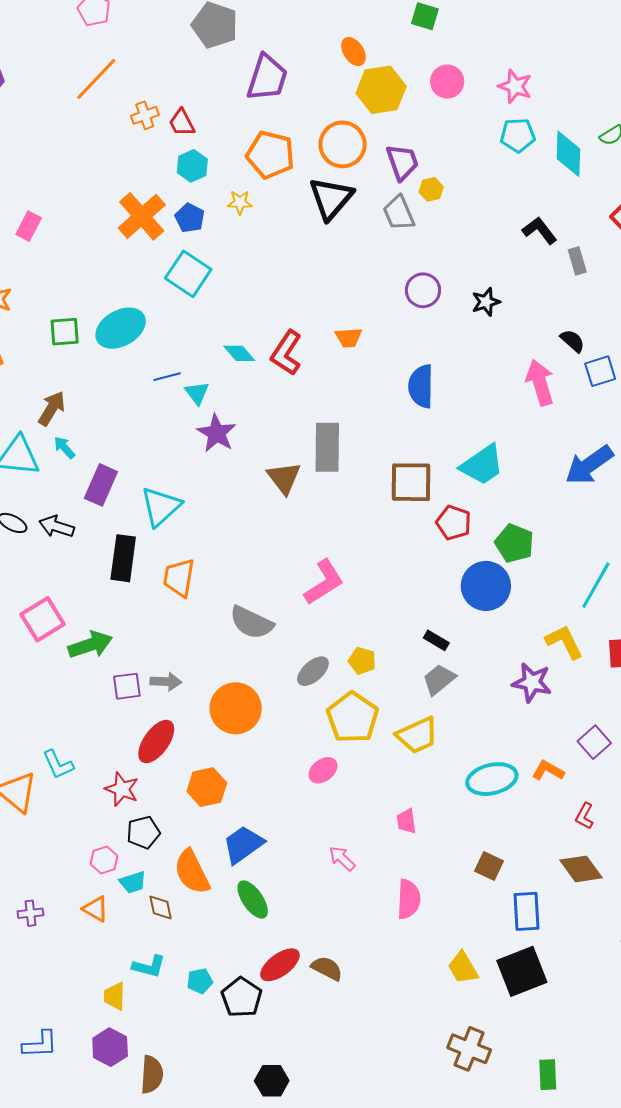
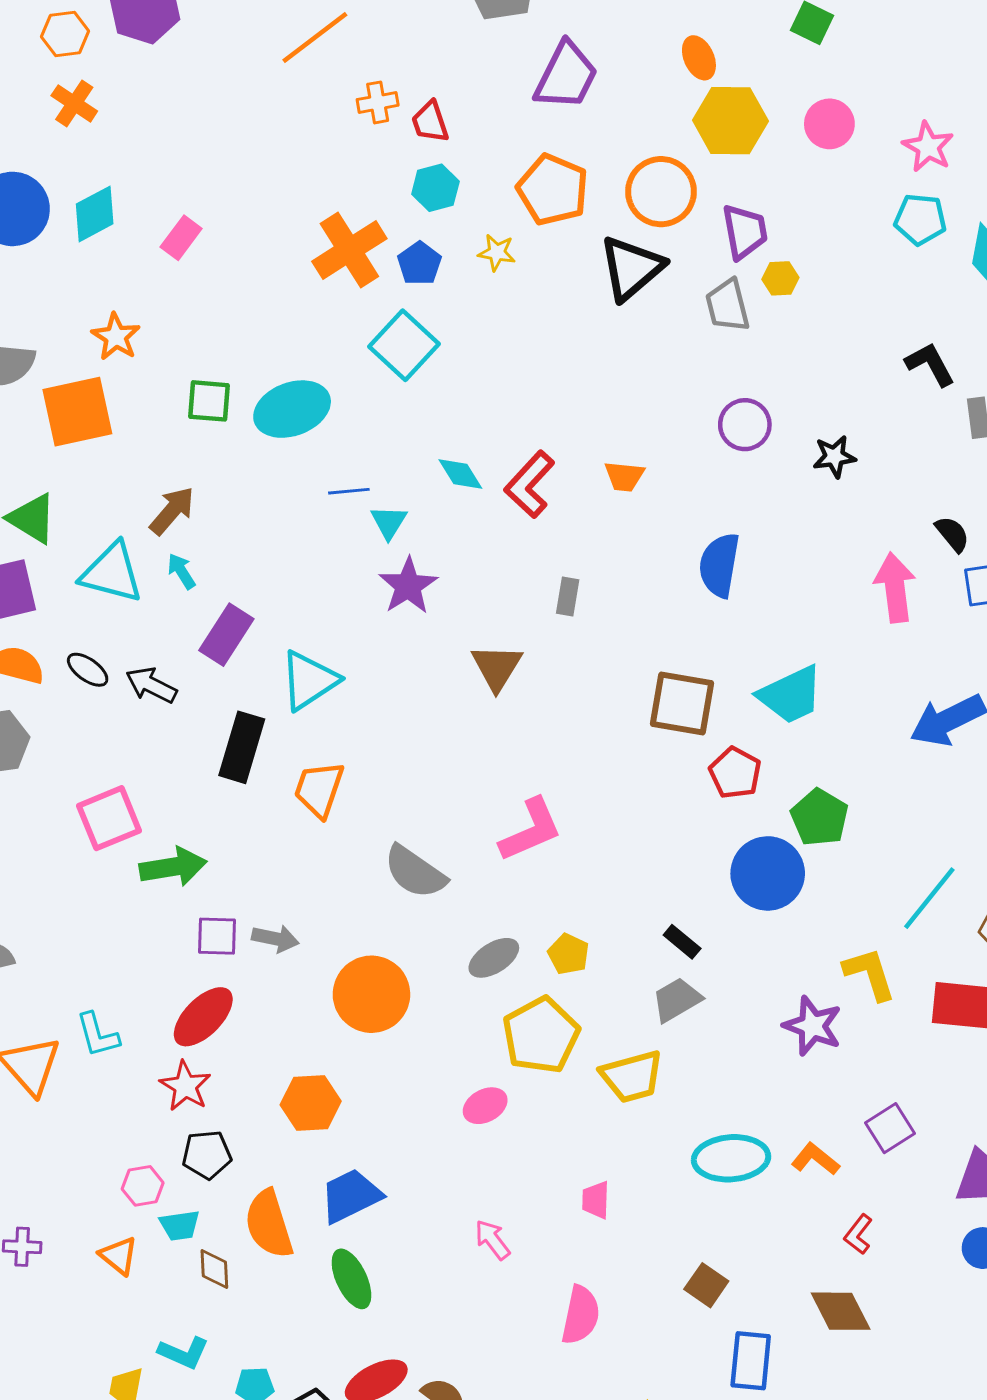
gray rectangle: (327, 447) -> (568, 596), moved, size x0.5
red ellipse: (156, 742) -> (203, 1017), moved

